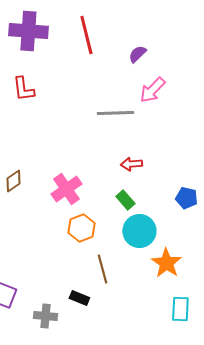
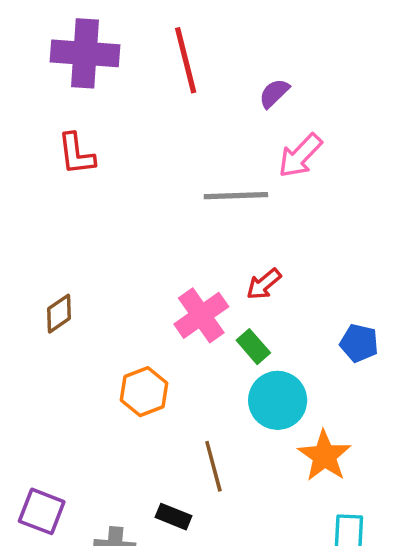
red arrow: (131, 164) -> (264, 284), turned -35
pink cross: (66, 189) -> (201, 315), moved
orange hexagon: (81, 228) -> (144, 392), moved

